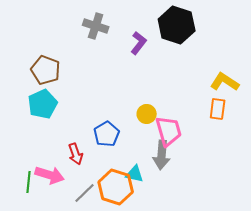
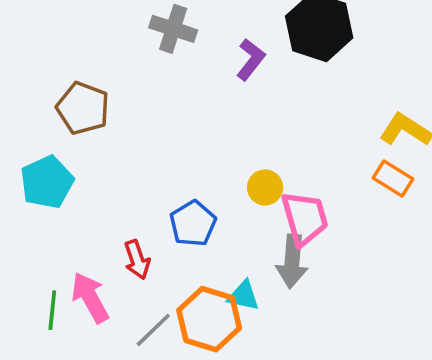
cyan pentagon: (43, 104) -> (47, 182), moved
orange rectangle: (218, 109) -> (393, 178), turned -65
pink arrow: (50, 175) -> (90, 297), turned -136

